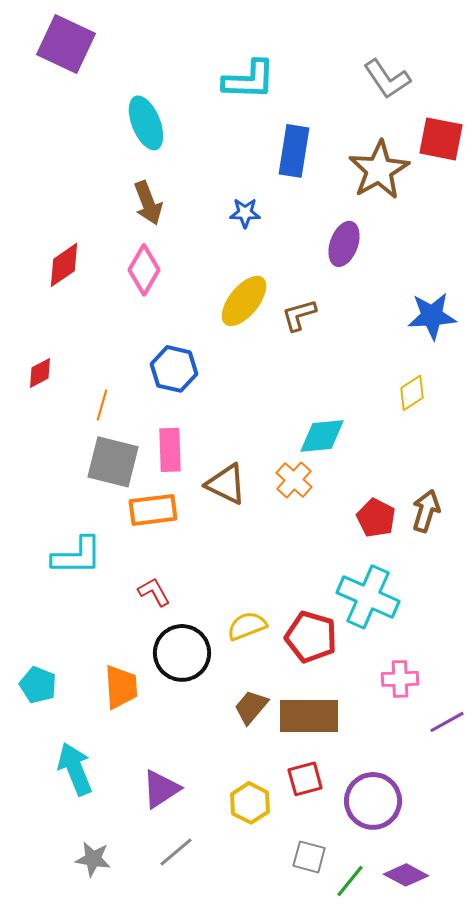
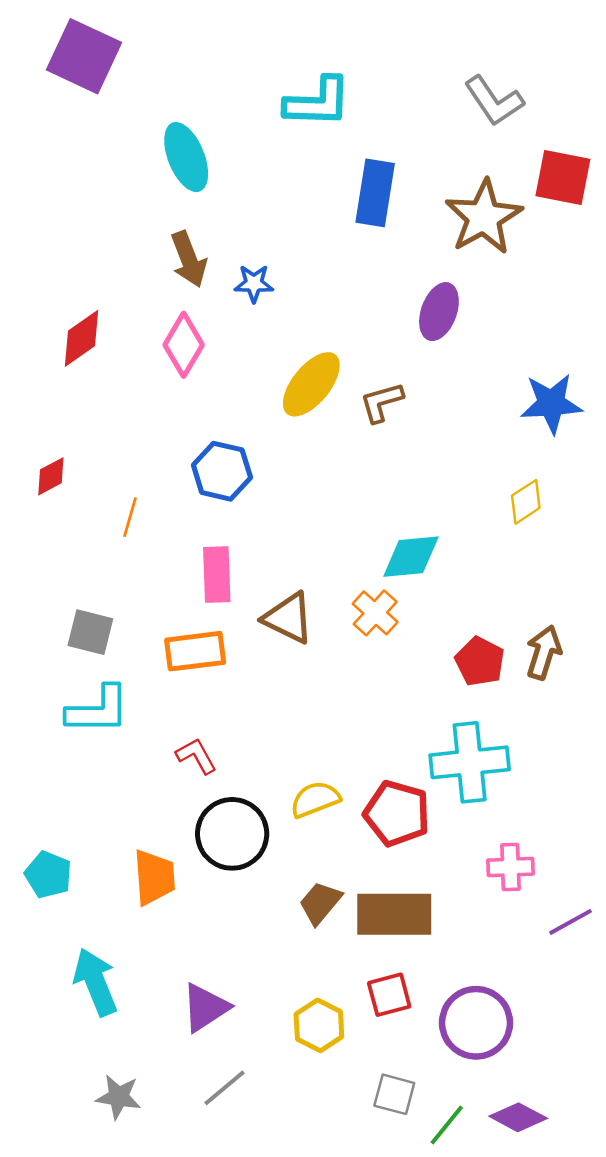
blue star: (245, 213) -> (254, 283), moved
gray square: (113, 462) -> (90, 632), moved, size x0.7
cyan cross: (368, 597) -> (470, 762), turned -30

